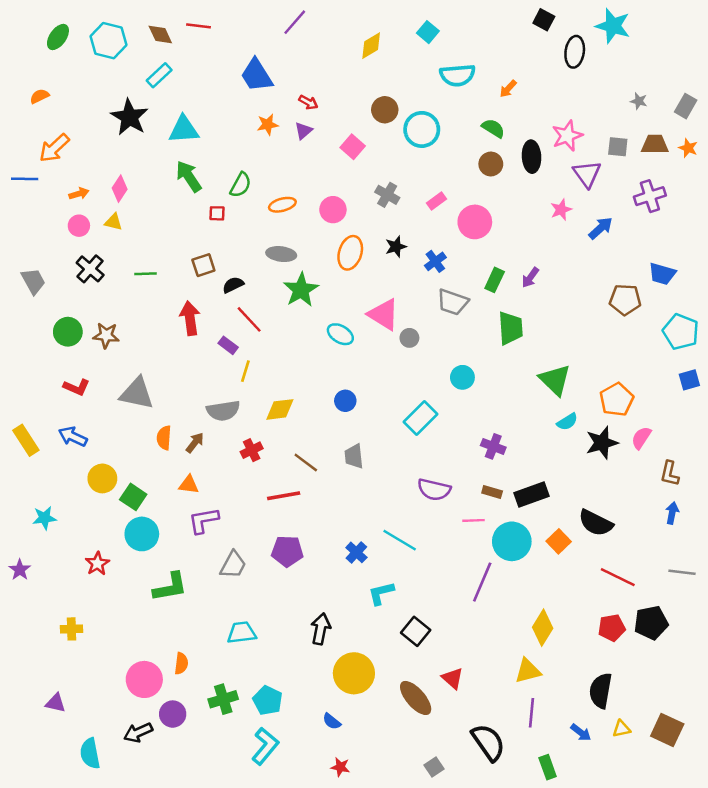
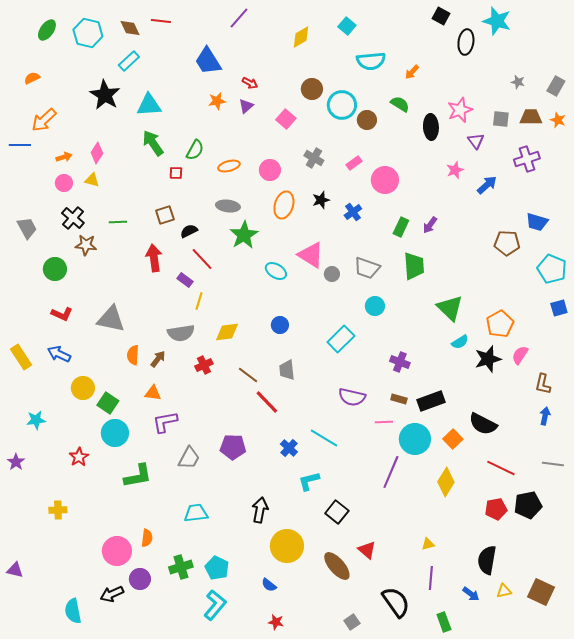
brown circle: (491, 164) -> (367, 120), moved
purple triangle: (587, 174) -> (476, 141), size x0.7
gray trapezoid: (453, 302) -> (367, 268), moved
brown star: (106, 335) -> (86, 245), moved
red line: (284, 496) -> (267, 402), moved, turned 56
yellow diamond: (543, 628) -> (446, 482), moved
yellow triangle: (528, 671) -> (428, 544), size x0.6
purple triangle: (55, 703) -> (15, 570), moved

